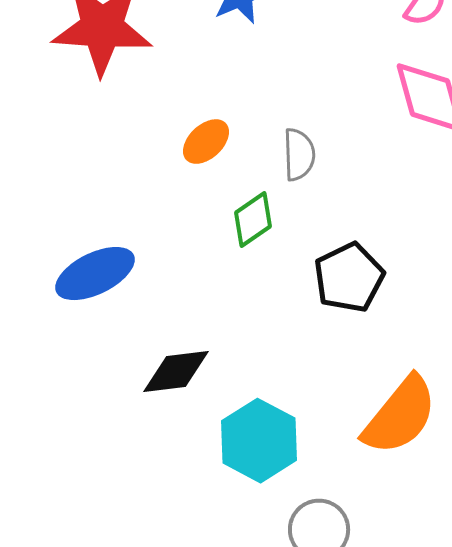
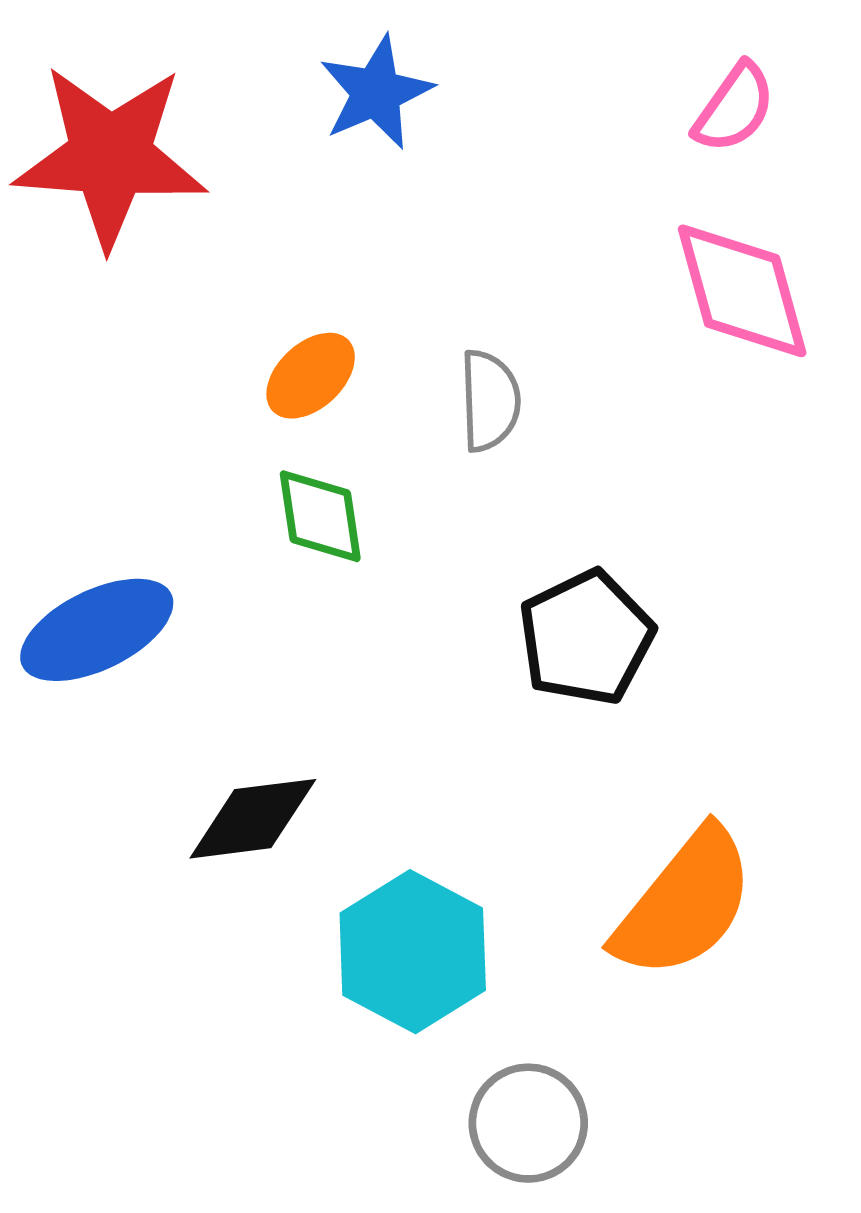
green diamond: (253, 220) -> (320, 516), moved, turned -64

